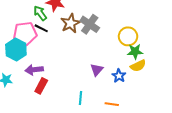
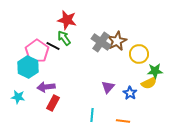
green arrow: (40, 13) -> (64, 38), moved
brown star: (70, 23) -> (117, 41), moved
pink pentagon: (25, 33) -> (37, 51), turned -30
green star: (135, 52) -> (155, 71), moved

